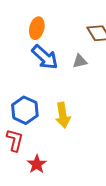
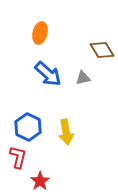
orange ellipse: (37, 28) -> (40, 33), moved

